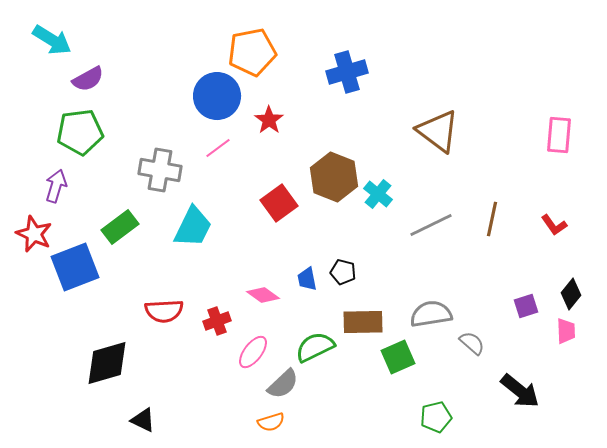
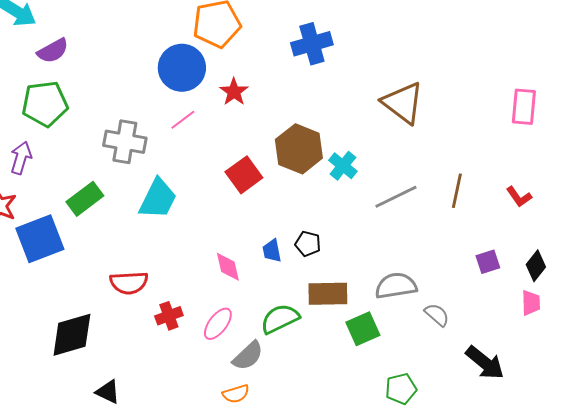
pink diamond: (263, 295) -> (228, 267), turned 40
purple square: (526, 306) -> (488, 262), moved
red cross: (217, 321) -> (169, 316), moved

